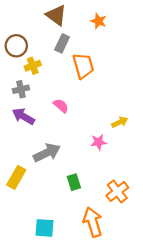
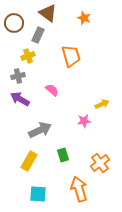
gray rectangle: (62, 43) -> (38, 35), moved
brown circle: (16, 46) -> (14, 23), moved
yellow rectangle: (16, 177) -> (29, 161), moved

